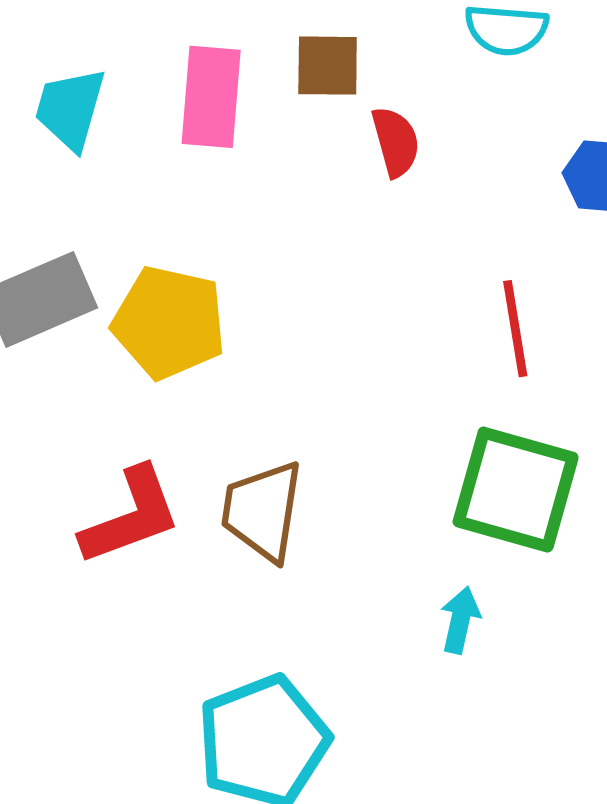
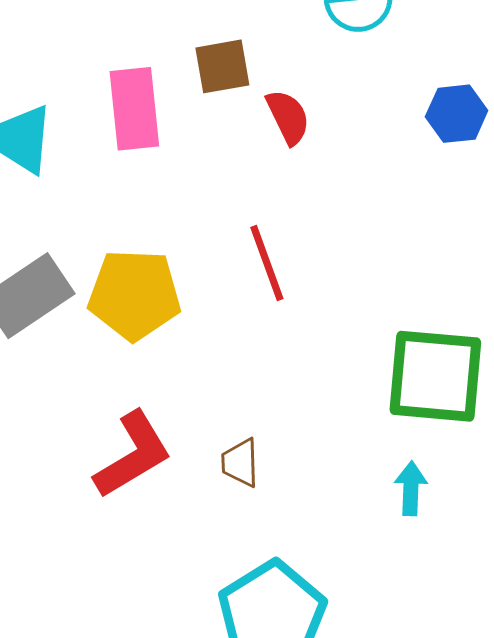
red line: (515, 329) -> (267, 263), moved
brown trapezoid: (262, 511) -> (240, 463), moved, size x0.6

